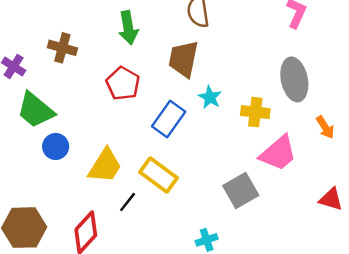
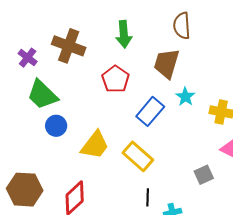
brown cross: (62, 48) -> (69, 46), size x1.4
gray square: (241, 190) -> (204, 175), size x0.7
black line: (128, 202) -> (148, 197), moved, turned -42

